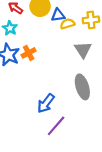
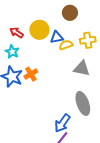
gray triangle: (83, 50) -> (82, 68), turned -42
blue arrow: (46, 103) -> (62, 123), moved

